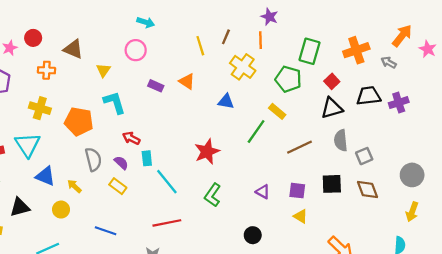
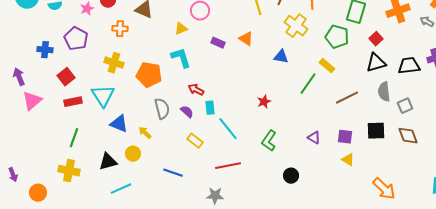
yellow triangle: (103, 70) -> (181, 29), moved, turned 32
black trapezoid: (369, 96) -> (409, 66), moved
red star: (207, 152) -> (264, 102), size x0.6
yellow rectangle: (118, 186) -> (195, 141), moved
black triangle: (20, 207) -> (108, 162), moved
black circle: (253, 235) -> (291, 176), moved

